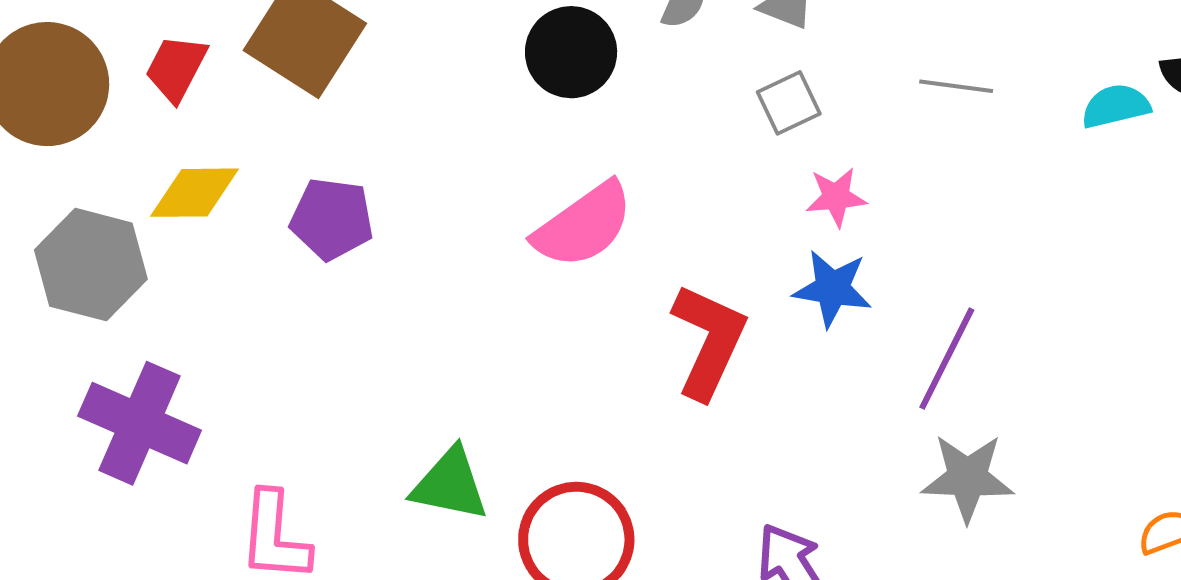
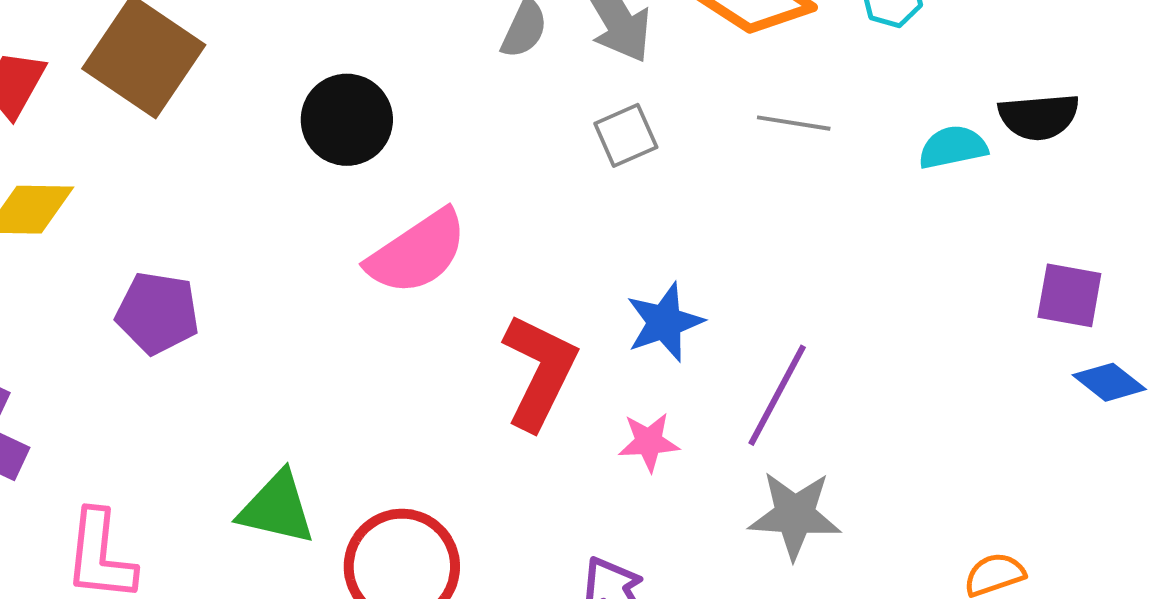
black circle: (571, 52) -> (347, 120), moved
pink star: (836, 197) -> (649, 442), moved
purple pentagon: (332, 219) -> (158, 313), moved
blue star: (832, 289) -> (665, 322), turned -30

